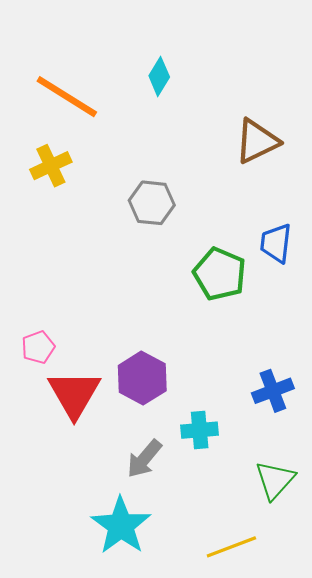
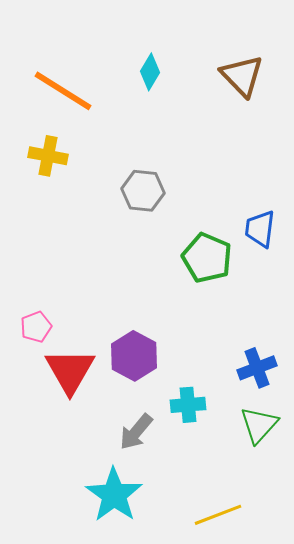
brown triangle: (257, 141) -> (242, 76), moved, turned -48
yellow cross: (51, 166) -> (48, 156), turned 36
green triangle: (275, 480) -> (259, 425), moved

